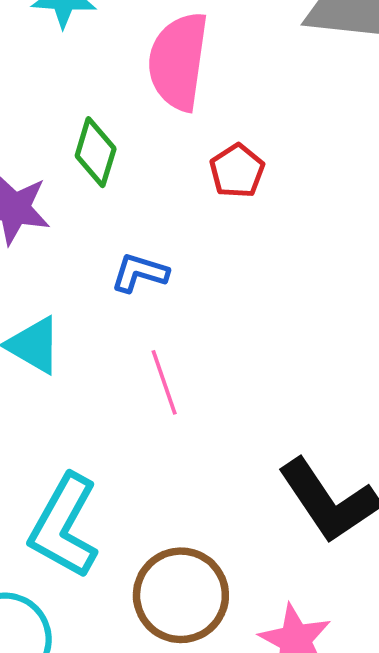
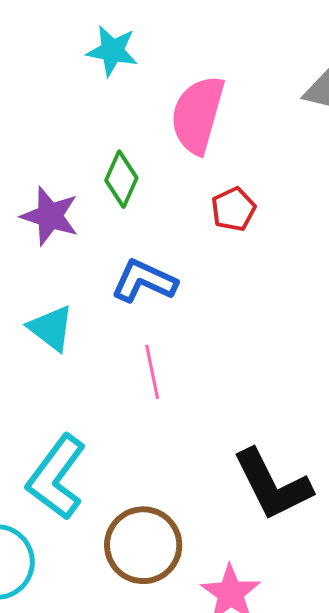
blue L-shape: (140, 273) -> (144, 281), size x1.4

